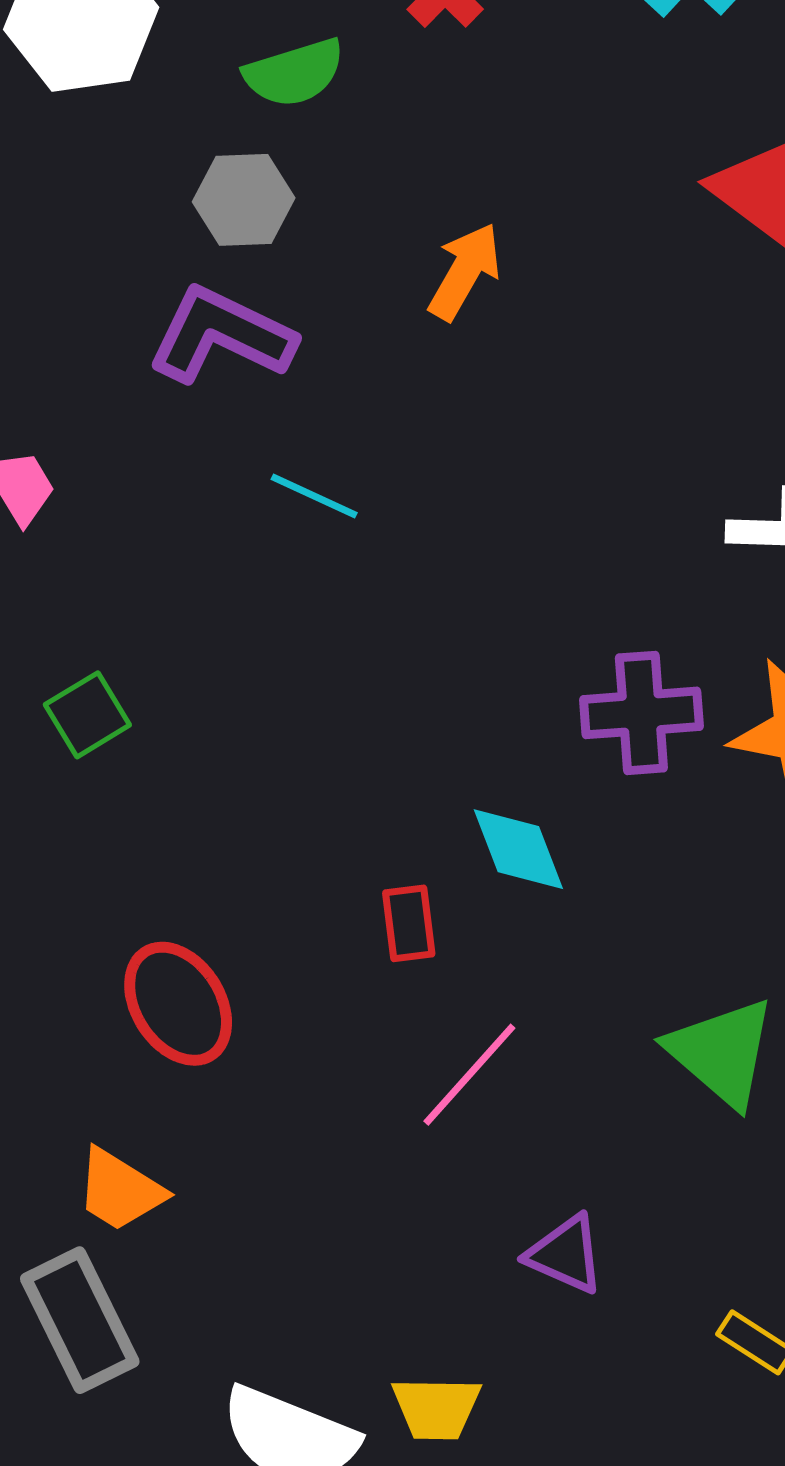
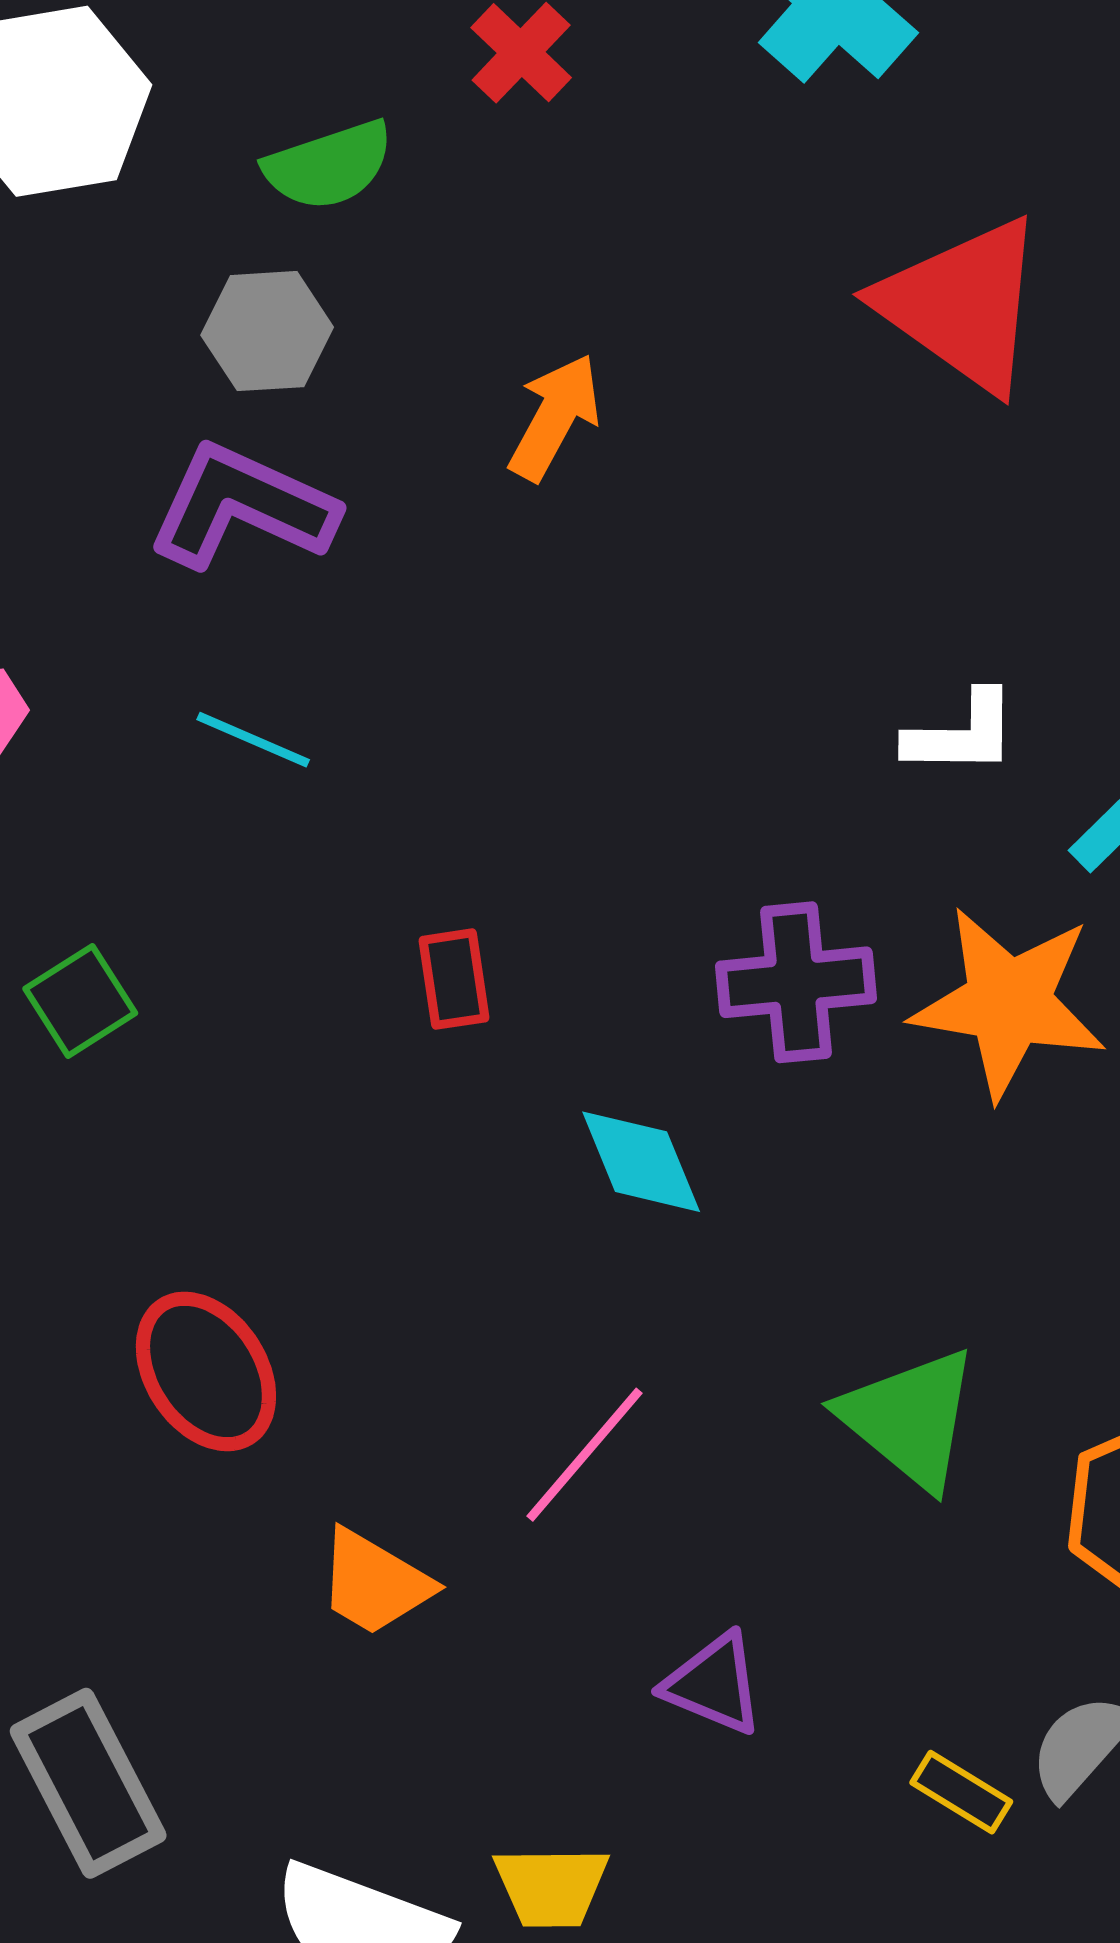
cyan line: (314, 496) -> (253, 740), moved
red rectangle: (409, 923) -> (454, 979), moved
orange trapezoid: (120, 1190) -> (375, 1583), moved

